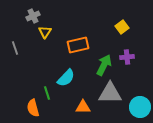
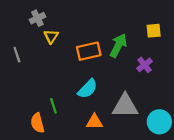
yellow square: (122, 27) -> (154, 31), moved, turned 32
purple cross: (127, 57) -> (145, 65), turned -32
green arrow: (104, 65) -> (118, 46), moved
cyan semicircle: (66, 78) -> (88, 89), moved

